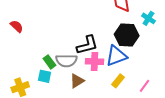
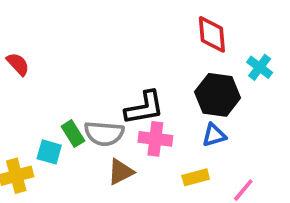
blue triangle: (116, 56) -> (214, 135), moved, size x0.6
cyan square: (45, 76) -> (49, 152), moved
yellow rectangle: (118, 81) -> (196, 177), turned 32

